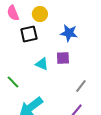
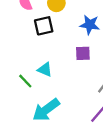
cyan triangle: (42, 64) -> (45, 70), moved

